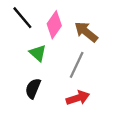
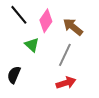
black semicircle: (33, 88) -> (14, 75), moved

